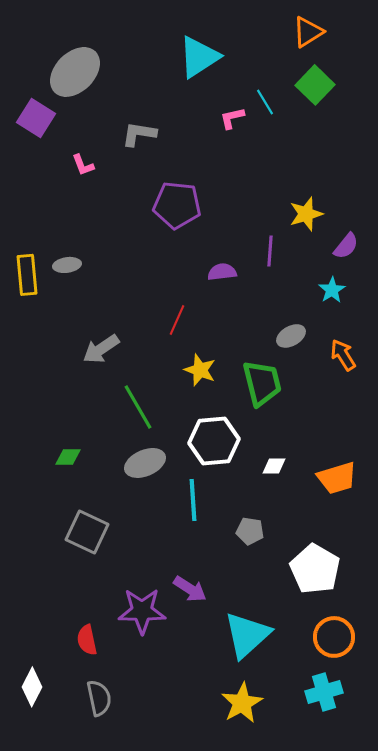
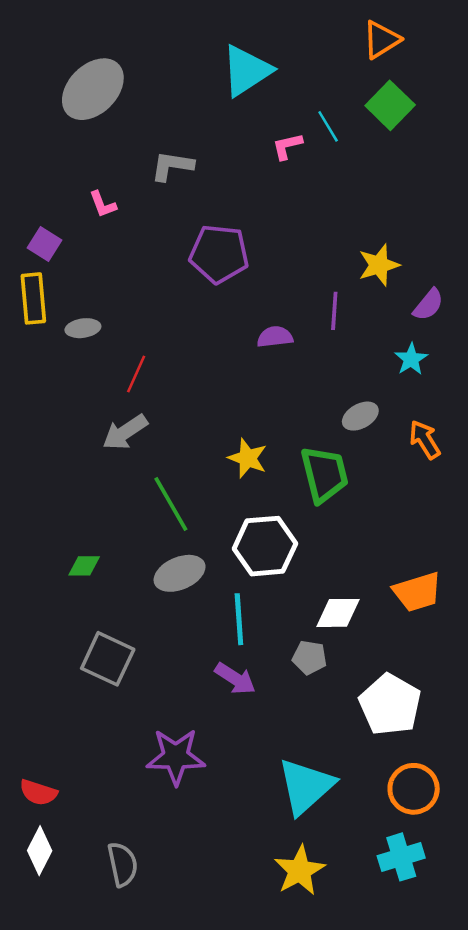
purple square: (36, 118) -> (45, 244), moved, size x0.7
yellow rectangle: (27, 275) -> (33, 298), moved
red line: (177, 320) -> (136, 374), moved
white diamond: (274, 466) -> (338, 613), moved, size x1.5
purple arrow: (190, 589) -> (235, 679), moved
red semicircle: (87, 640) -> (38, 793), moved, turned -60

